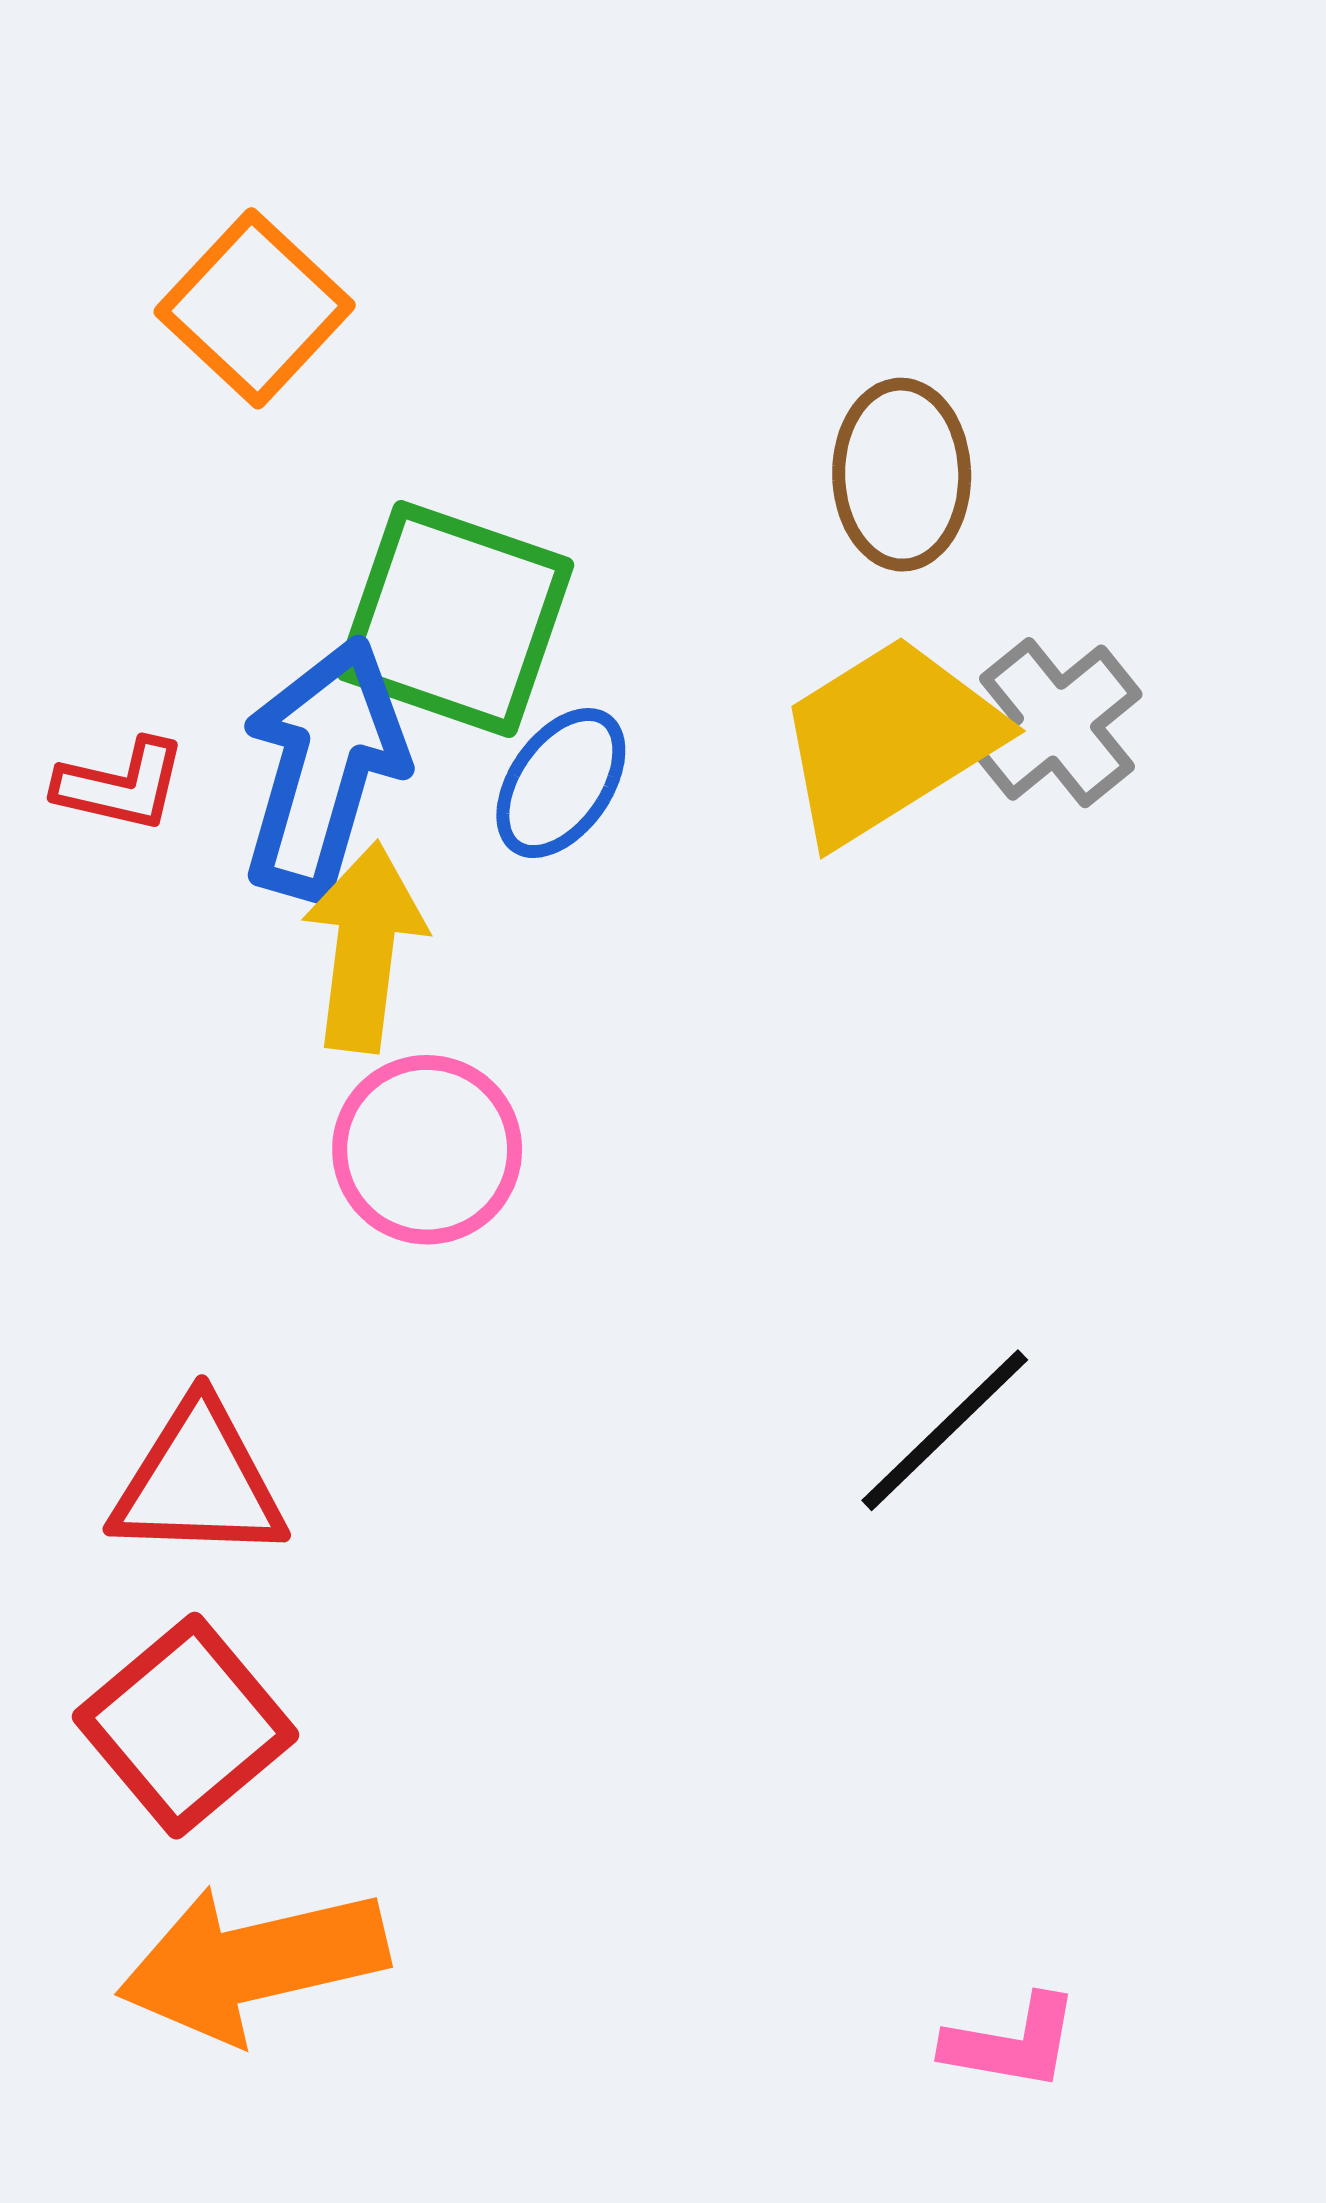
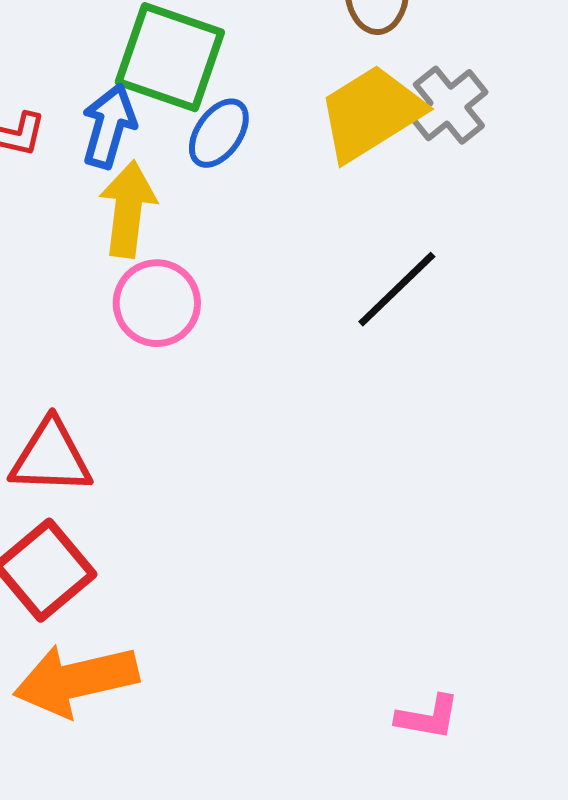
blue arrow: (324, 768) -> (109, 126), size x0.7
black line: (945, 1430) -> (397, 289), moved

